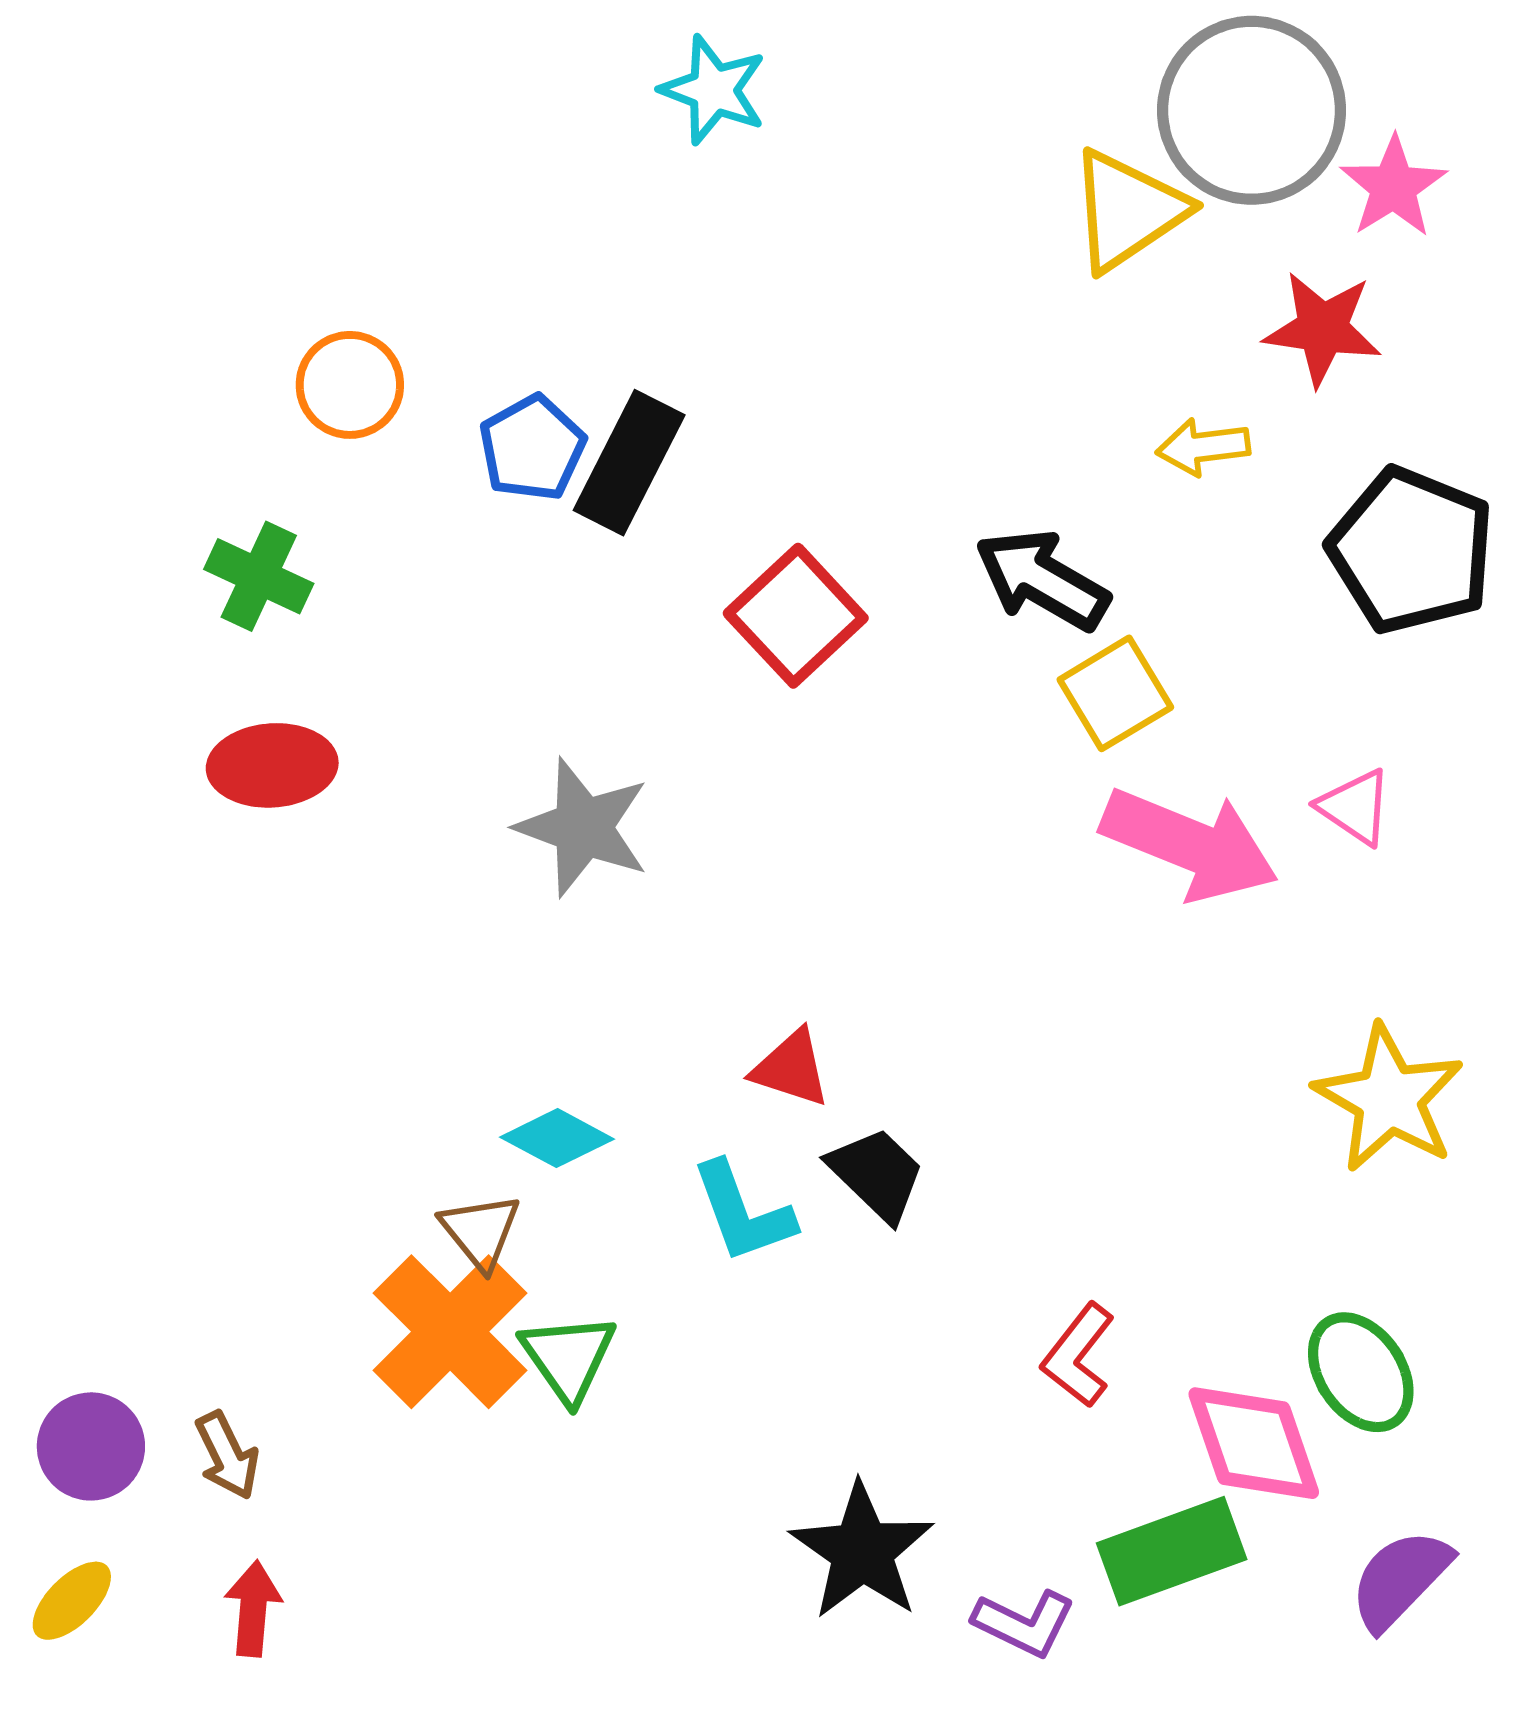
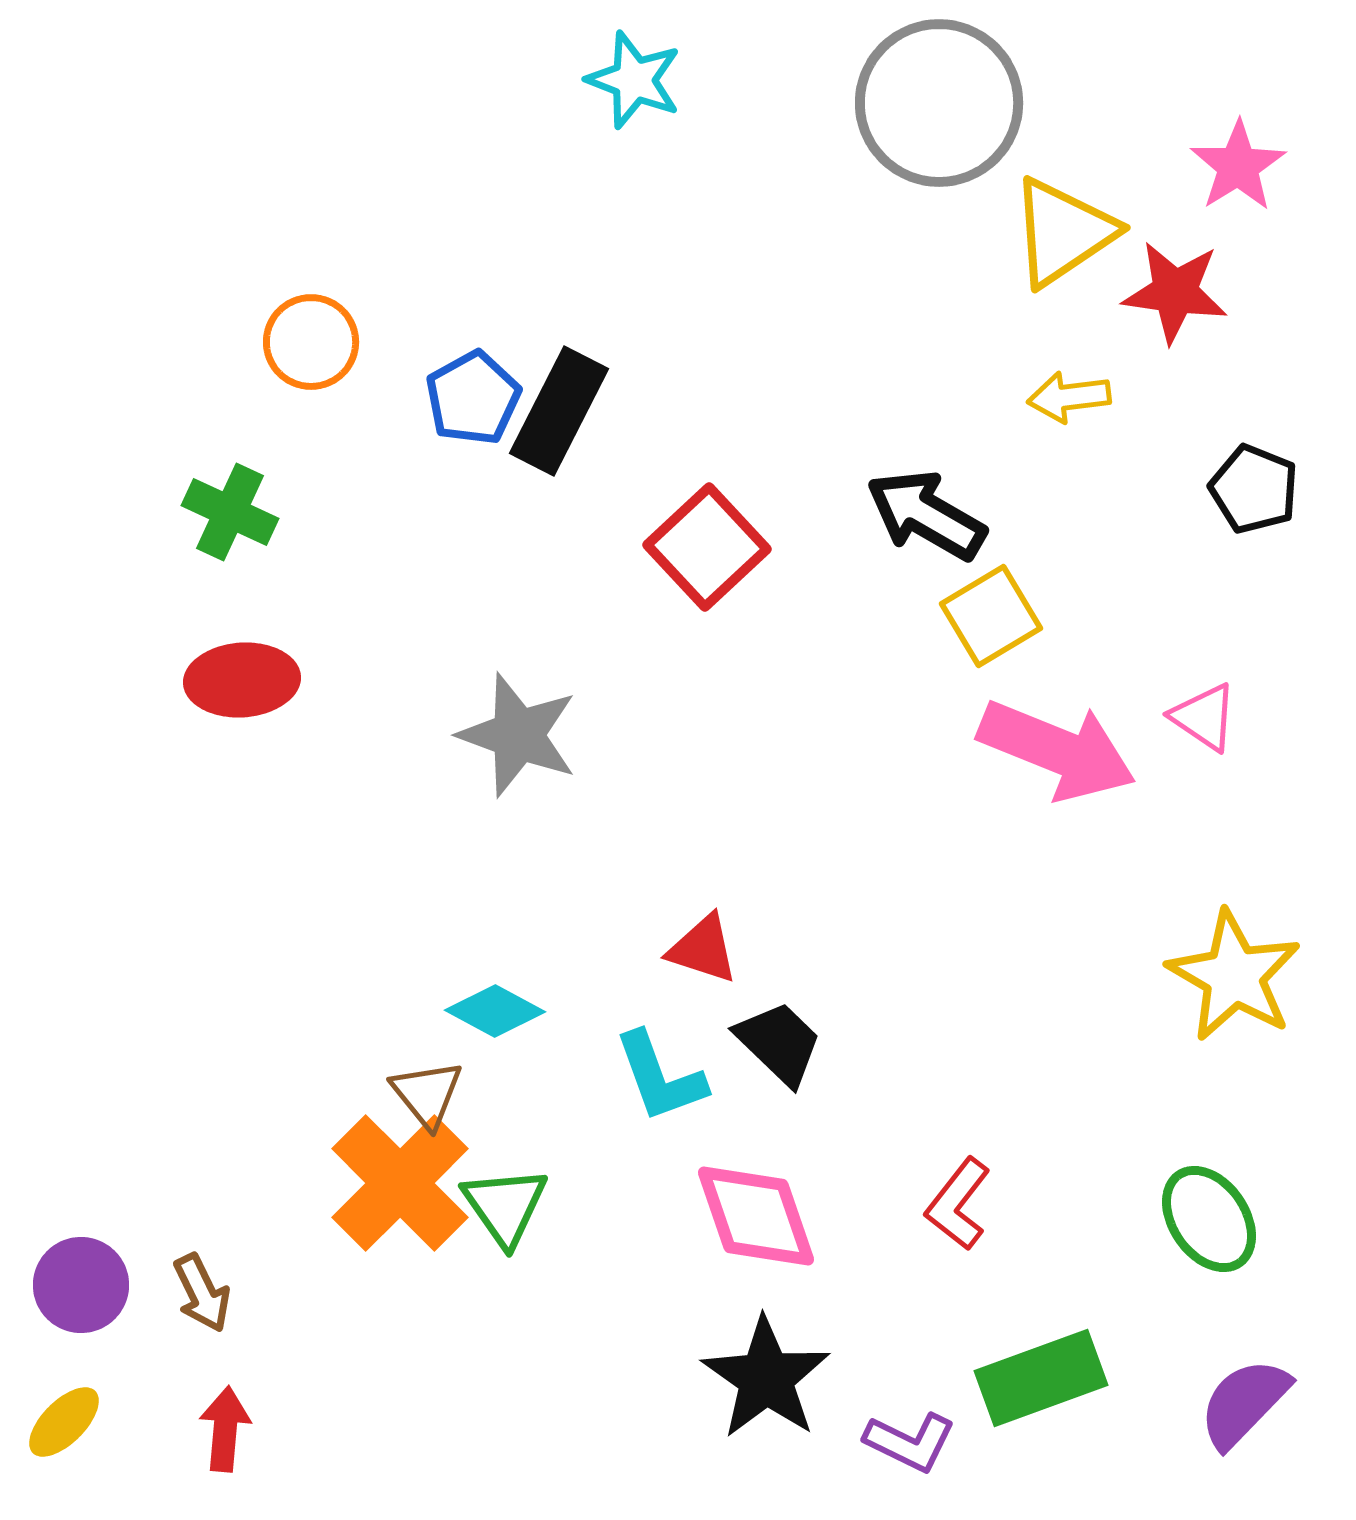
gray circle: (1252, 110) -> (939, 103), moved
yellow triangle: (1128, 210) -> (1063, 232), moved
black pentagon: (1411, 550) -> (1254, 489), size x0.6
pink diamond: (1254, 1443) -> (756, 1216), moved

